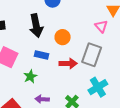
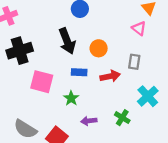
gray rectangle: (92, 55) -> (134, 62), size x0.6

